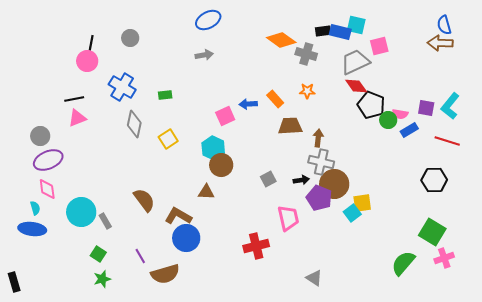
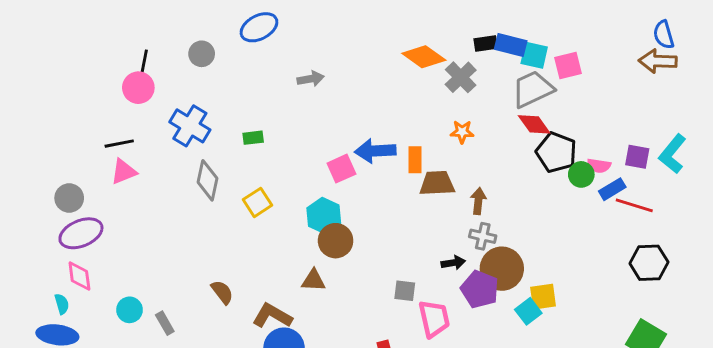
blue ellipse: (208, 20) -> (259, 27), moved
cyan square: (356, 25) -> (534, 55), moved
gray cross: (306, 54) -> (461, 77), turned 30
orange rectangle: (275, 99) -> (415, 160), moved, turned 42
blue arrow: (248, 104) -> (375, 151), size x1.5
red line: (447, 141) -> (634, 205), moved
gray cross: (321, 162) -> (483, 236), size x0.7
gray square: (268, 179) -> (405, 291), moved, turned 35
brown semicircle: (144, 200) -> (222, 292), size x0.7
cyan circle: (81, 212) -> (130, 310), size x0.6

